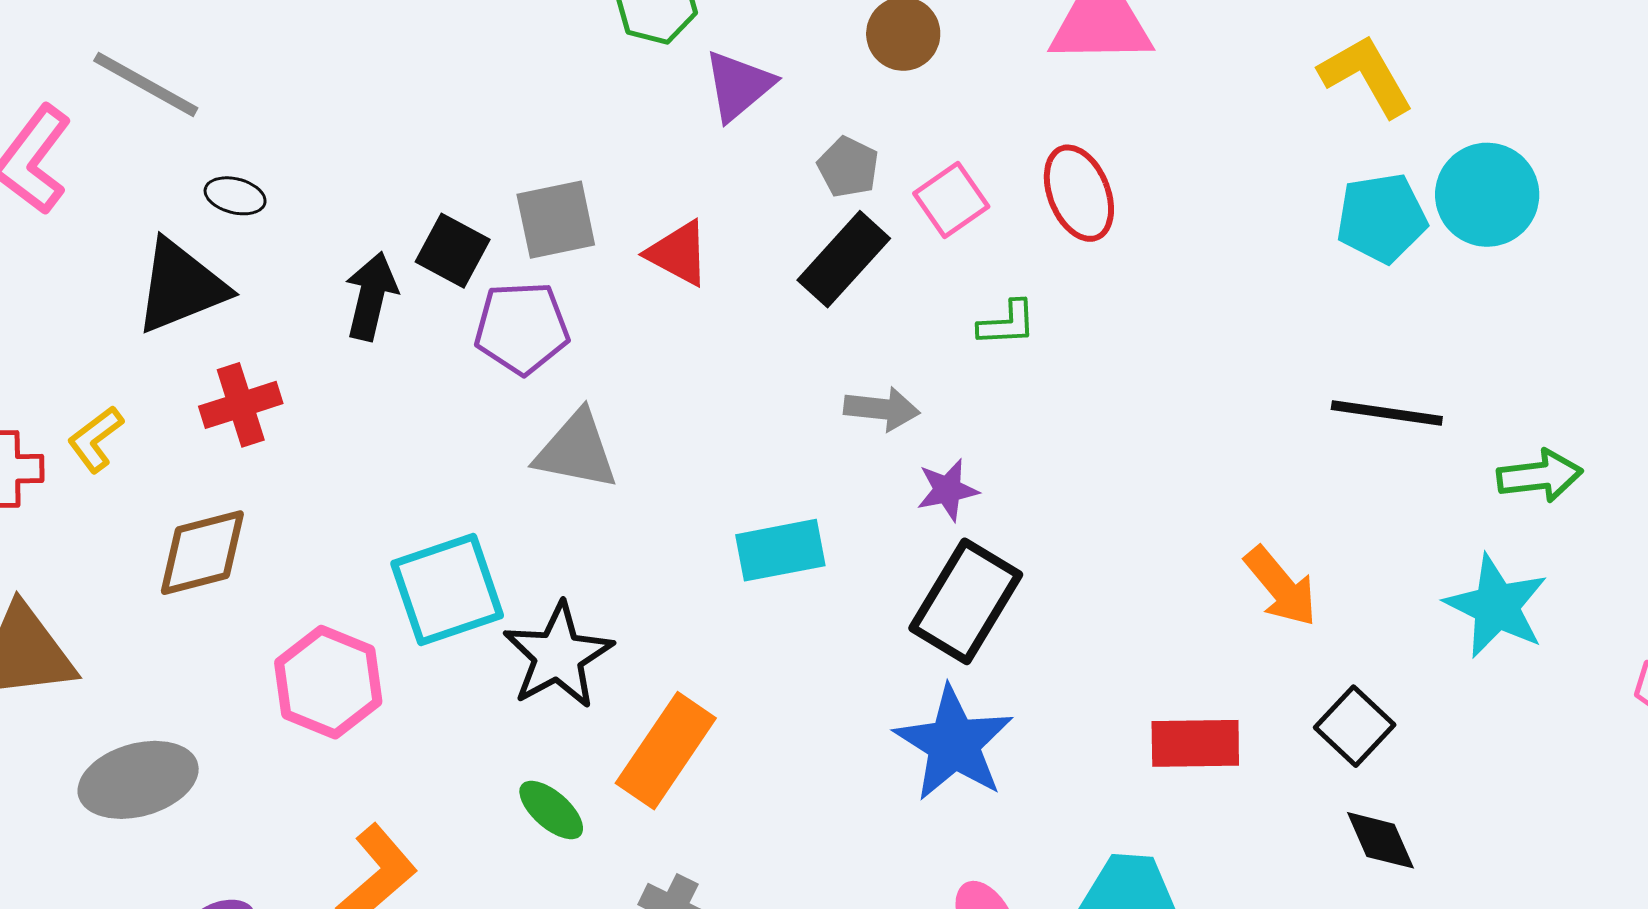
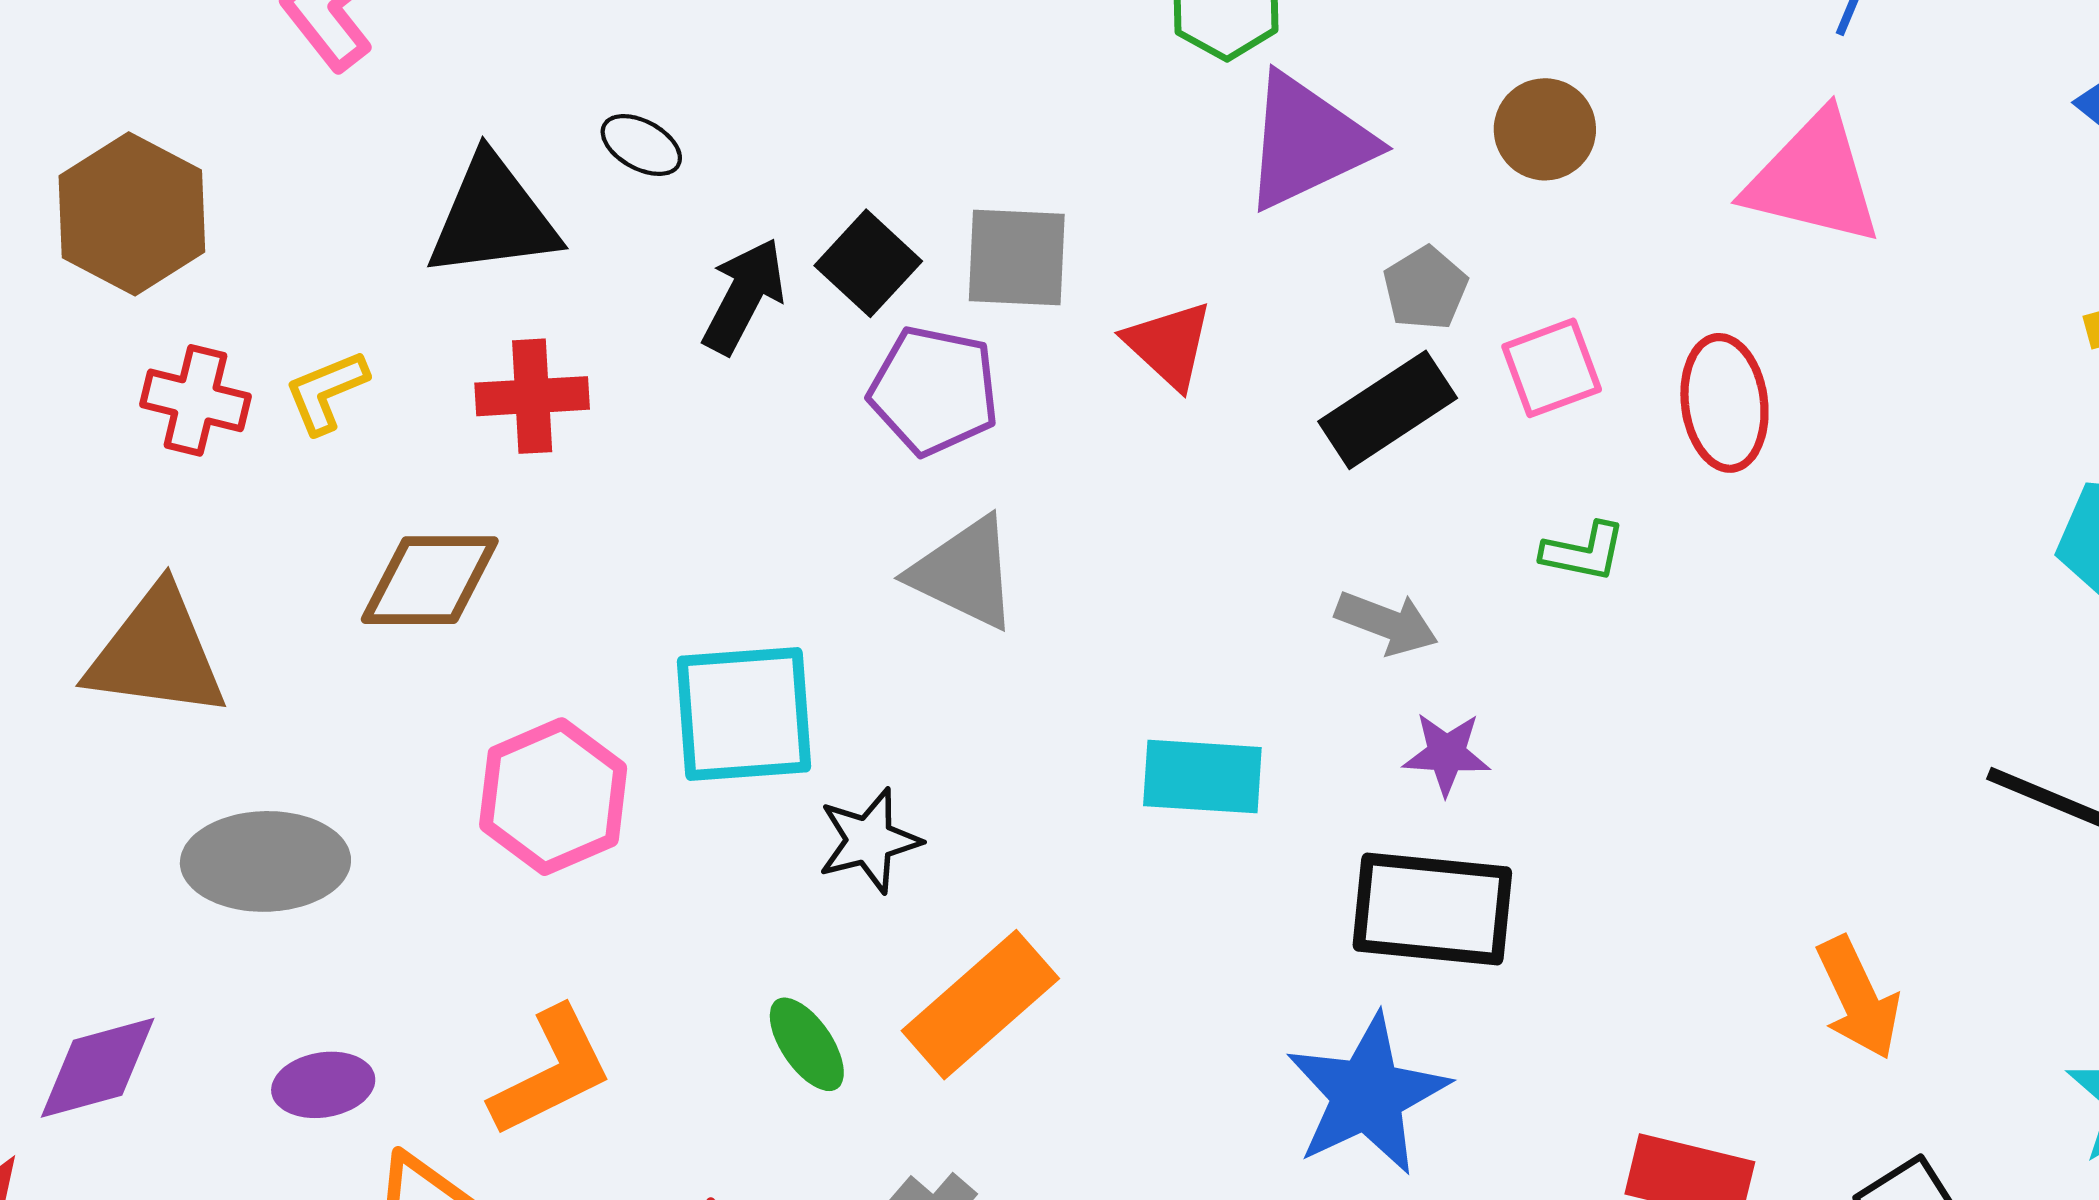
purple triangle: (739, 86) -> (1307, 142), size x1.4
black ellipse: (235, 196) -> (641, 145), moved
black rectangle: (966, 601) -> (1432, 909), turned 50
black star: (558, 656) -> (869, 841), size x0.7

